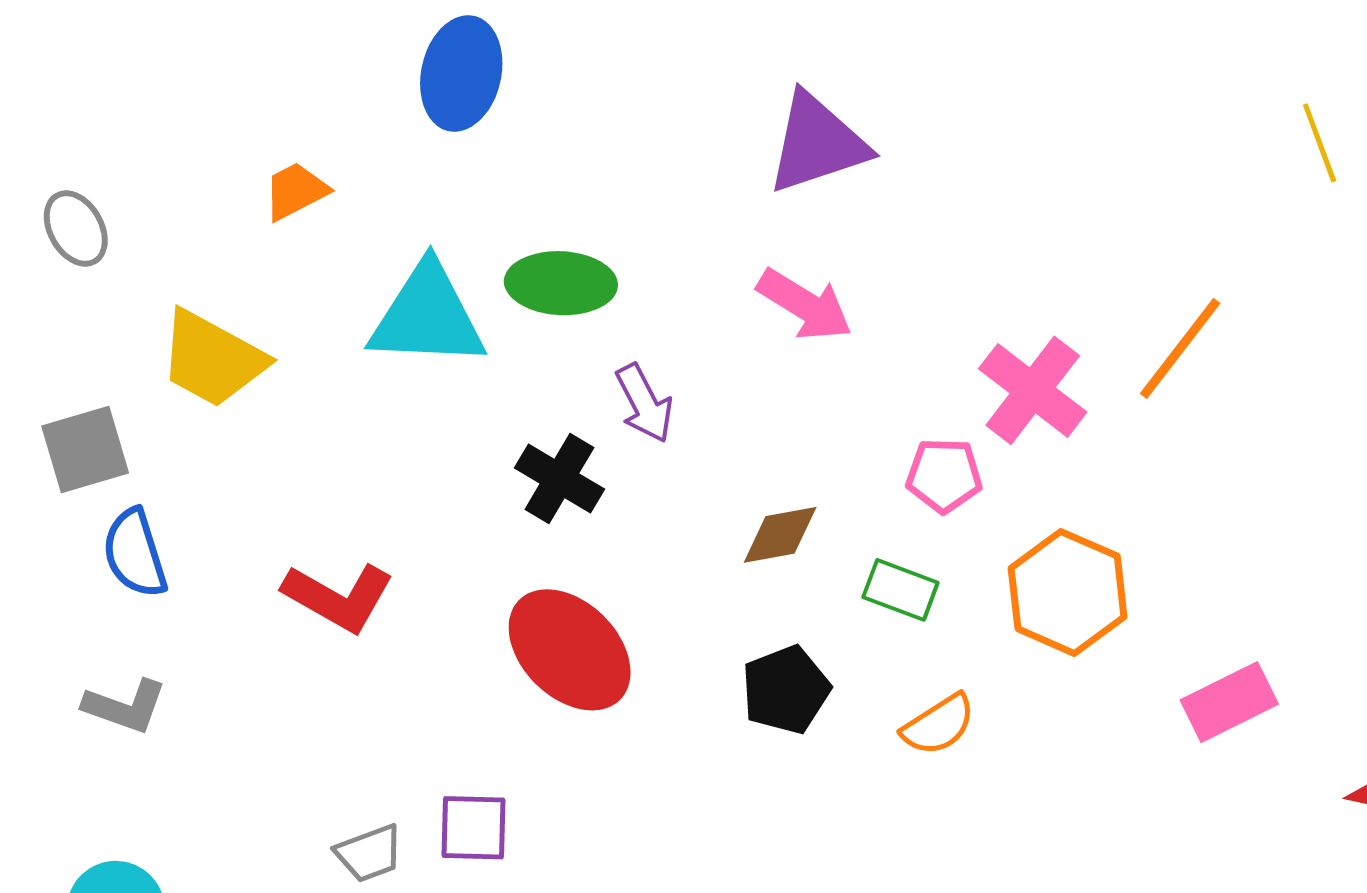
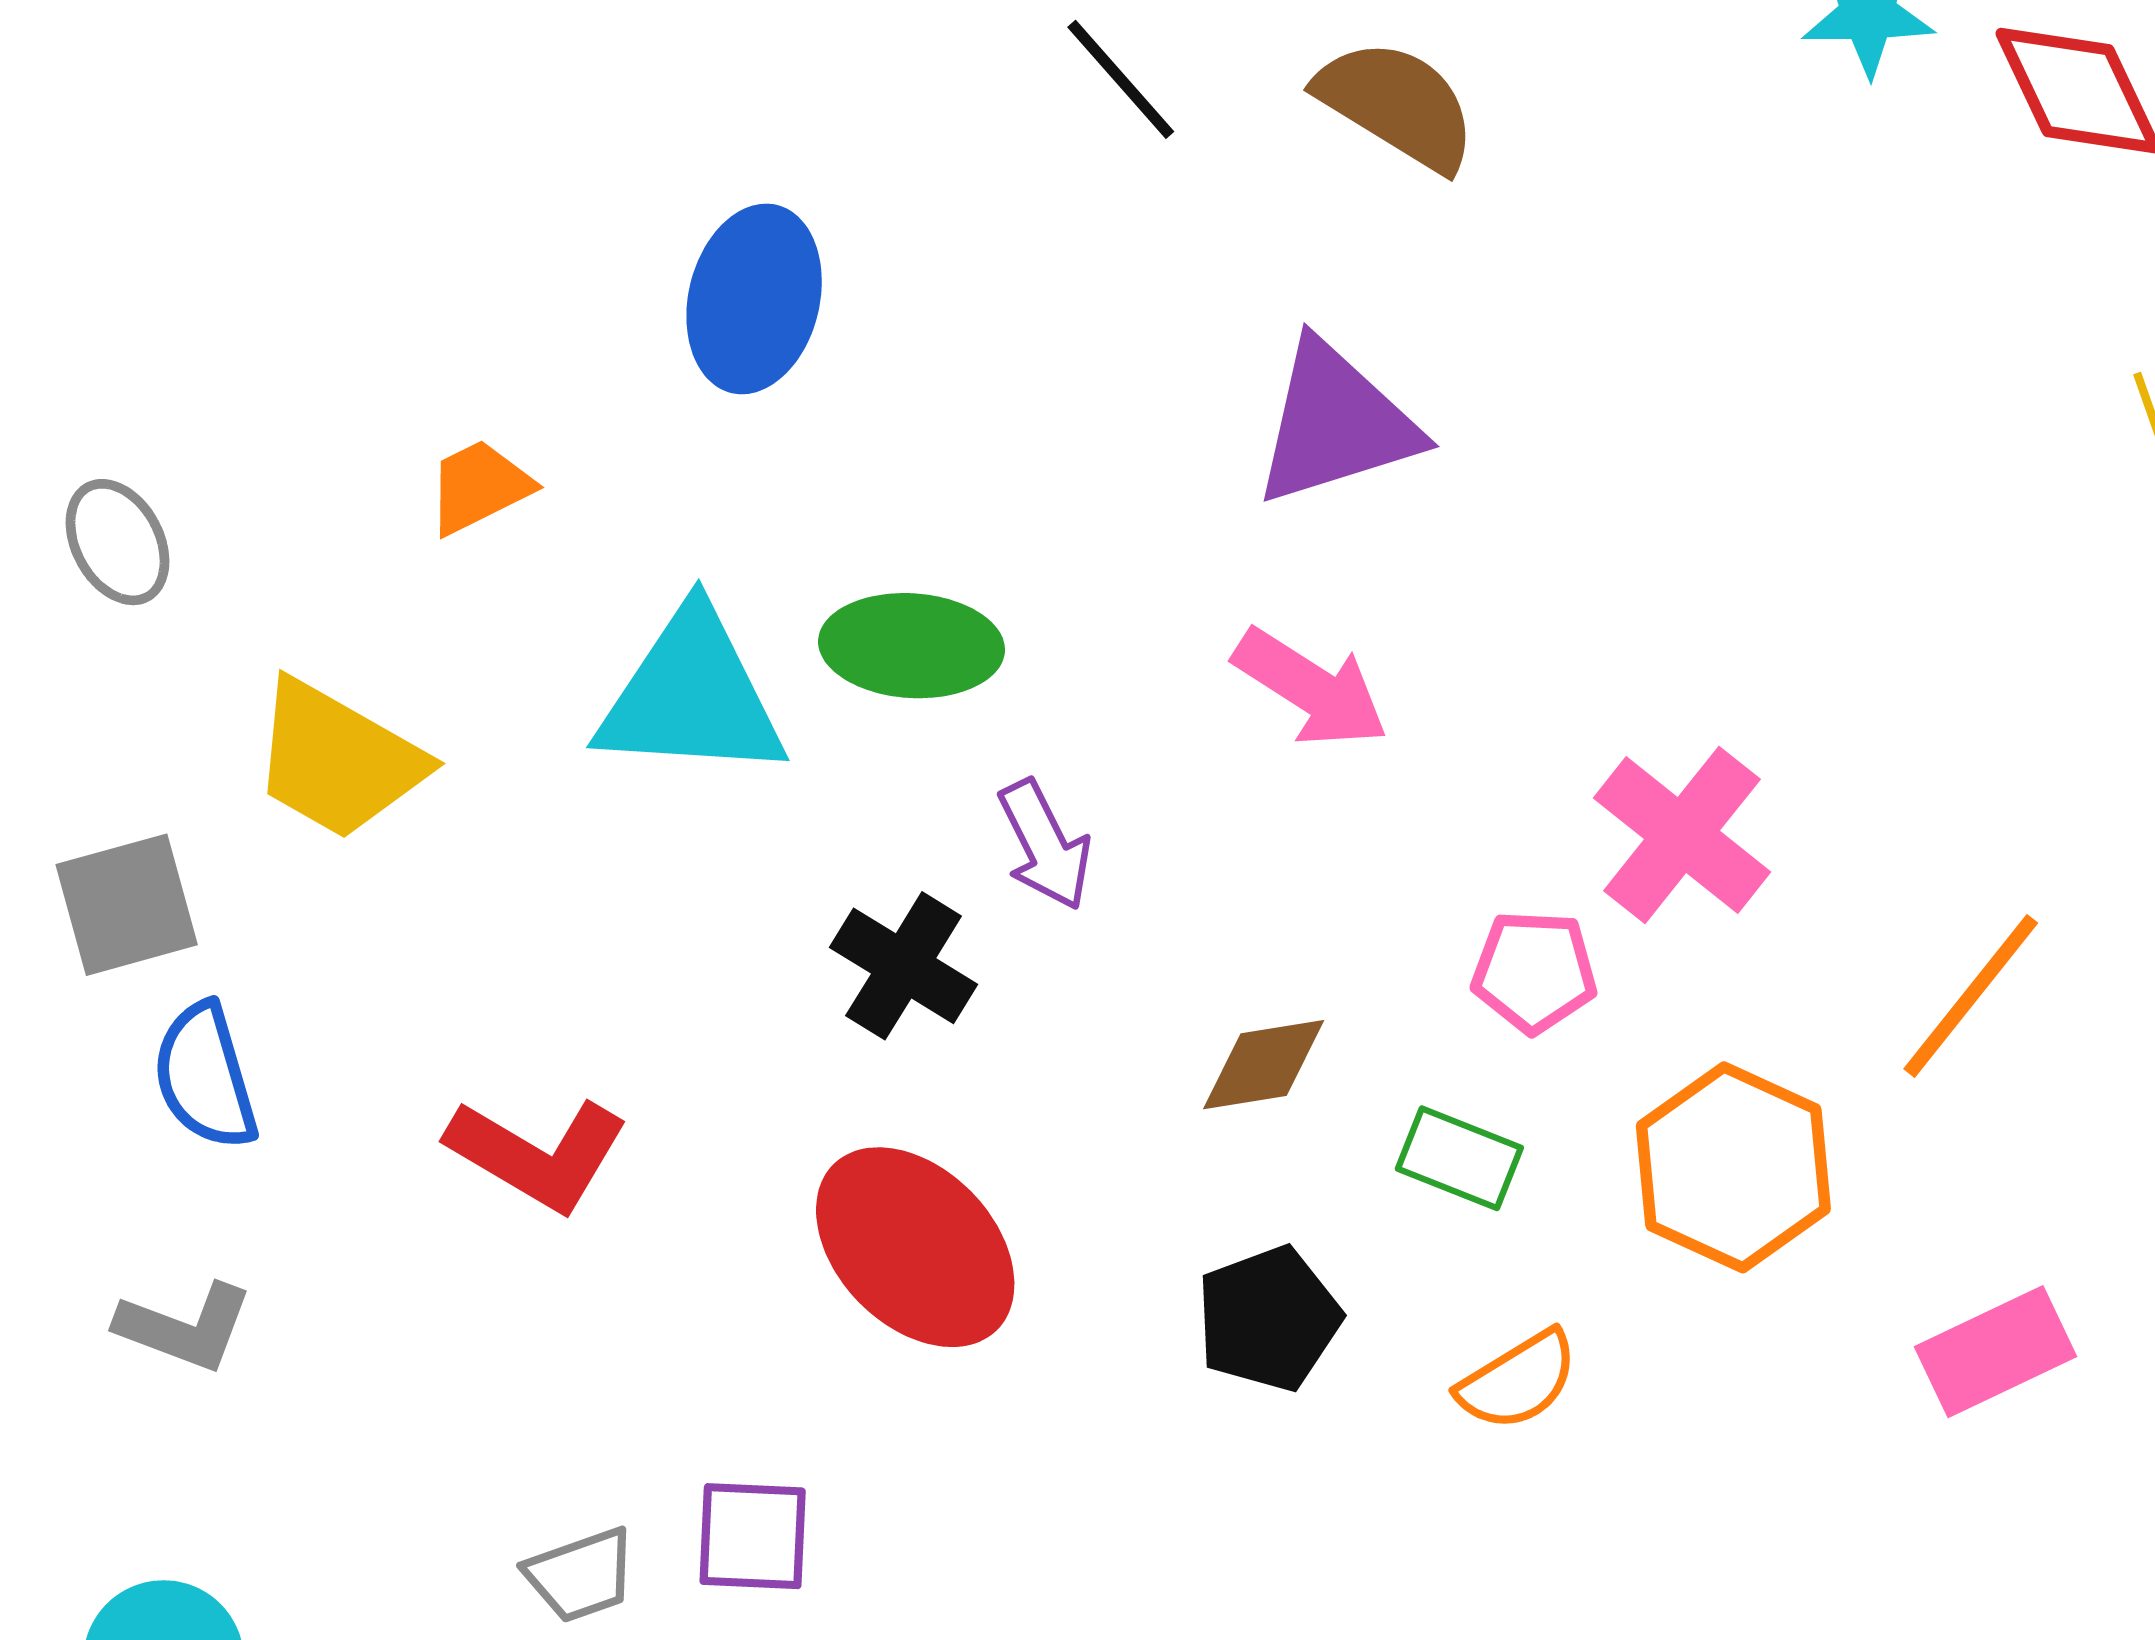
orange line: (1180, 348) -> (1971, 996), moved

